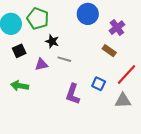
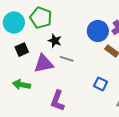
blue circle: (88, 14) -> (98, 31), moved
purple triangle: (41, 64) -> (44, 64), size x1.5
purple L-shape: (73, 94) -> (57, 101), moved

